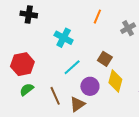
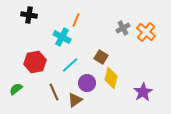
orange line: (97, 17) -> (76, 20), moved
red hexagon: (22, 64) -> (35, 62), moved
green semicircle: (27, 89) -> (16, 89), moved

